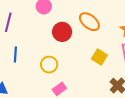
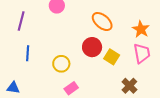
red circle: (62, 32) -> (92, 47), moved

